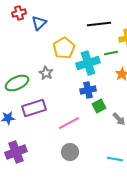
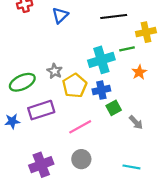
blue triangle: (39, 23) -> (60, 15), moved
yellow pentagon: (64, 48) -> (75, 86), moved
purple cross: (16, 152) -> (41, 165), moved

